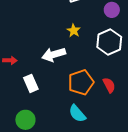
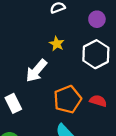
white arrow: (54, 54) -> (36, 71), turned -30
red semicircle: (109, 85) -> (98, 101), turned -42

